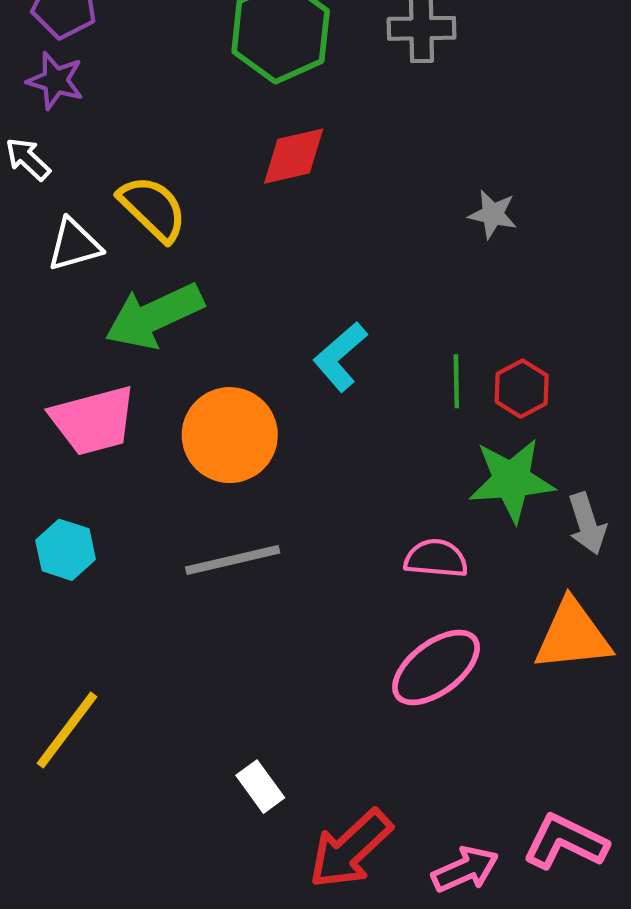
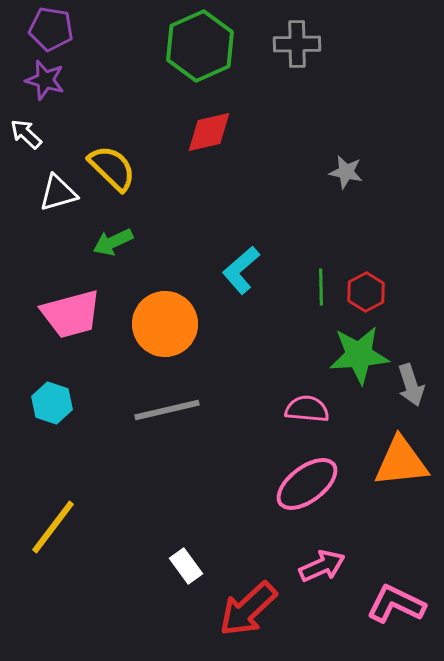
green arrow: (154, 316) -> (113, 242), size x0.6
pink arrow: (465, 869) -> (322, 566), moved

